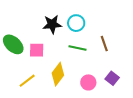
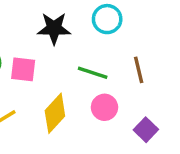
cyan circle: (76, 23) -> (107, 19), moved
pink circle: (88, 82) -> (104, 107), moved

